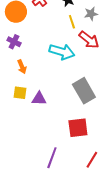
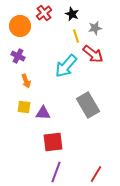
cyan arrow: (62, 52) -> (66, 66), turned 115
red square: (78, 128) -> (53, 142), moved

